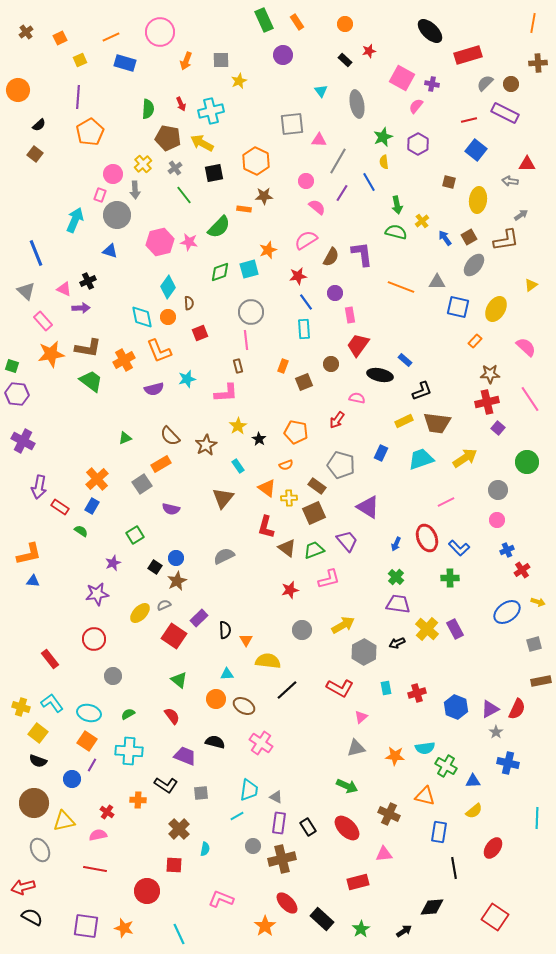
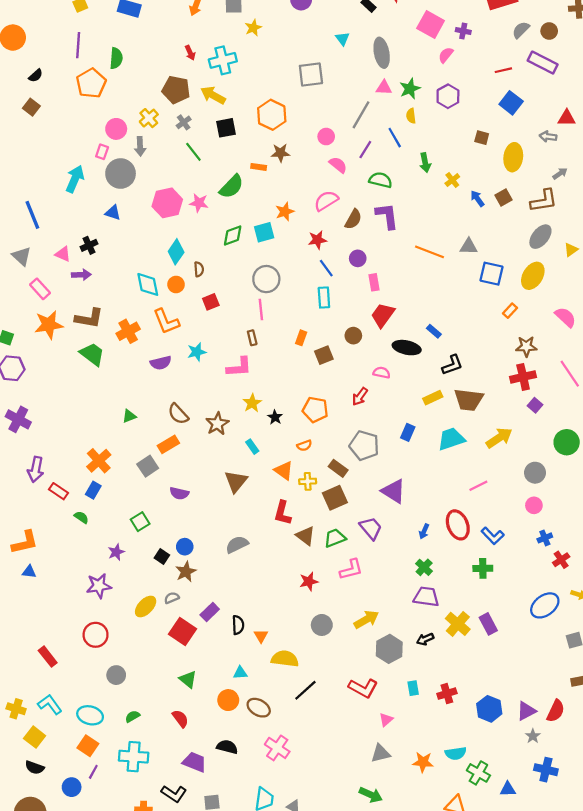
green semicircle: (148, 109) -> (116, 58), moved
pink triangle: (319, 140) -> (384, 88), moved
green semicircle: (396, 232) -> (381, 180), moved
gray ellipse: (474, 265) -> (540, 237), moved

